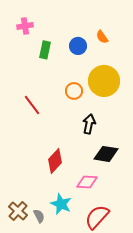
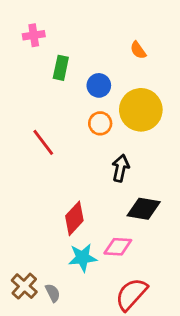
blue circle: (78, 46) -> (99, 85), moved
cyan star: (61, 204) -> (83, 258), moved, turned -30

